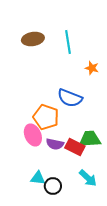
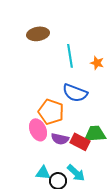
cyan line: (68, 42) -> (70, 56), moved
cyan arrow: (88, 178) -> (76, 173), moved

